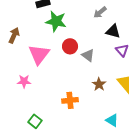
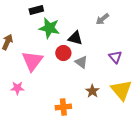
gray arrow: (100, 12) -> (102, 19), moved
black triangle: (113, 31) -> (75, 38), moved

